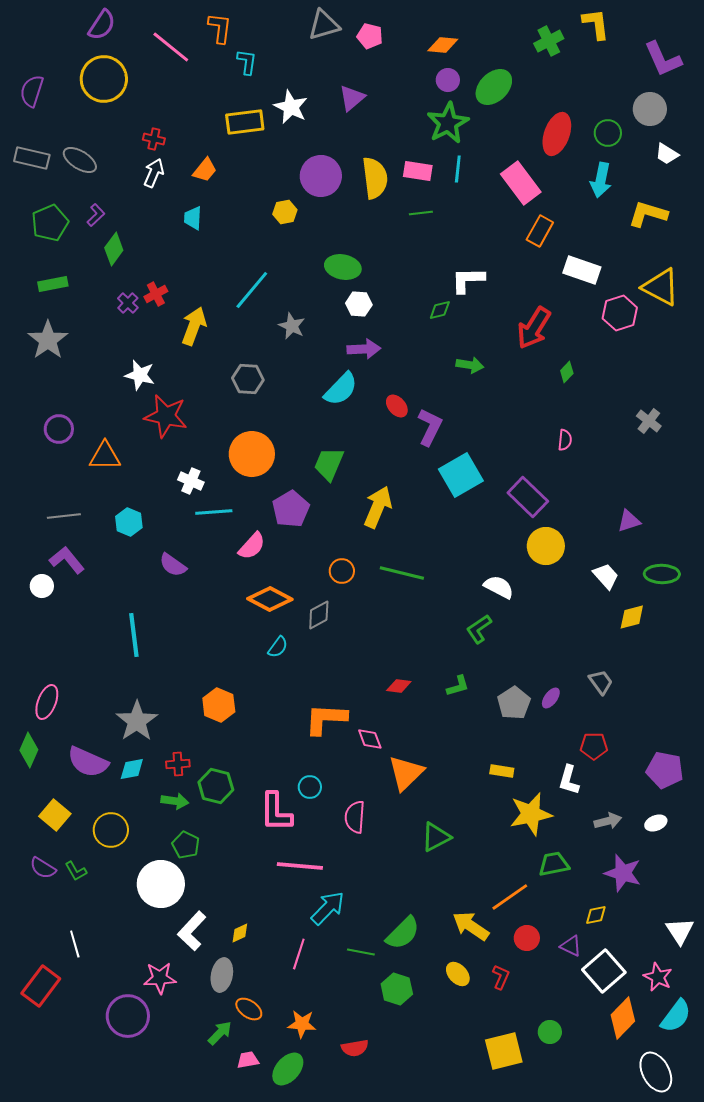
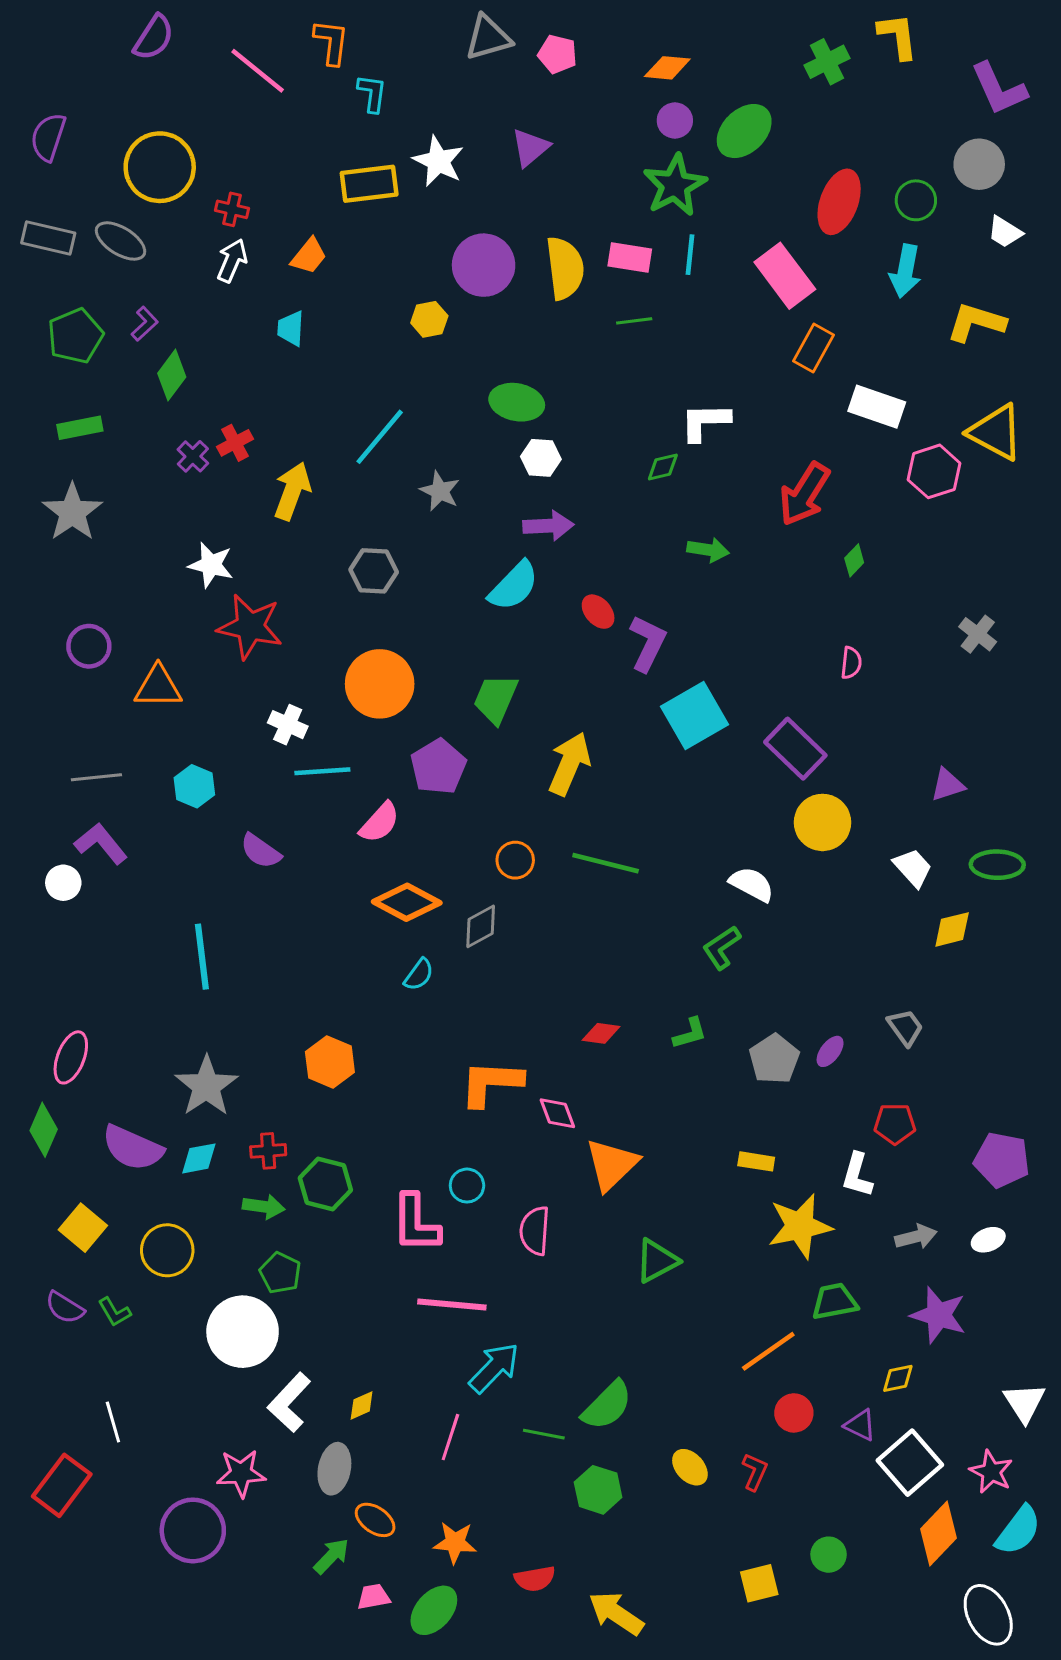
yellow circle: (104, 79) -> (160, 167), moved
yellow arrow: (471, 926) -> (616, 1613), moved
yellow square: (504, 1051) -> (759, 1583), size x0.7

